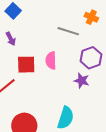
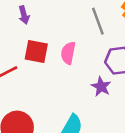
gray line: (68, 31) -> (98, 21), turned 40

